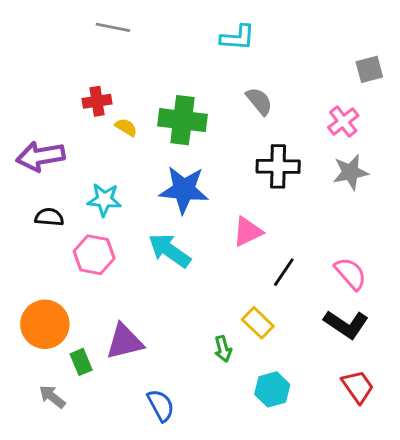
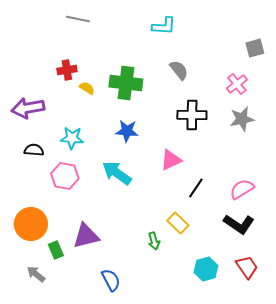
blue star: (184, 190) -> (127, 131), size x0.7
pink semicircle: (350, 274) -> (242, 189), turned -80
cyan hexagon: (272, 389) -> (206, 269), moved

